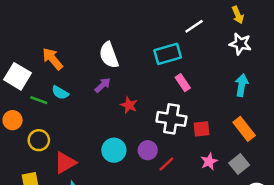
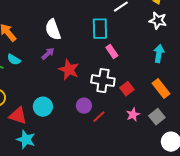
cyan rectangle: (168, 54) -> (100, 29), turned -75
red star: (129, 105) -> (69, 70), size x1.5
red square: (202, 129) -> (127, 89), turned -32
cyan circle: (114, 150) -> (43, 107), moved
red triangle: (65, 163) -> (18, 116), turned 48

